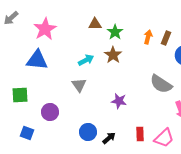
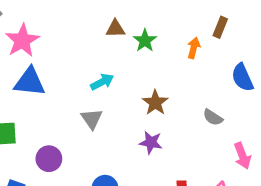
pink star: (45, 29) -> (22, 41), moved
brown rectangle: (166, 38) -> (220, 27), moved
brown star: (113, 55) -> (155, 103), moved
gray semicircle: (161, 84) -> (213, 117), size x0.6

